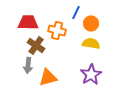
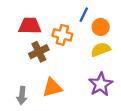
yellow semicircle: (91, 43) -> (101, 49), turned -30
brown cross: (36, 45) -> (39, 52), turned 30
gray arrow: (28, 65) -> (22, 96), moved

